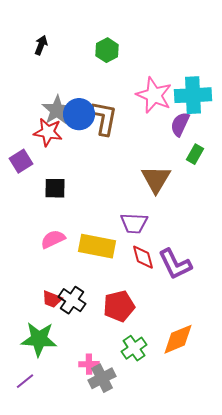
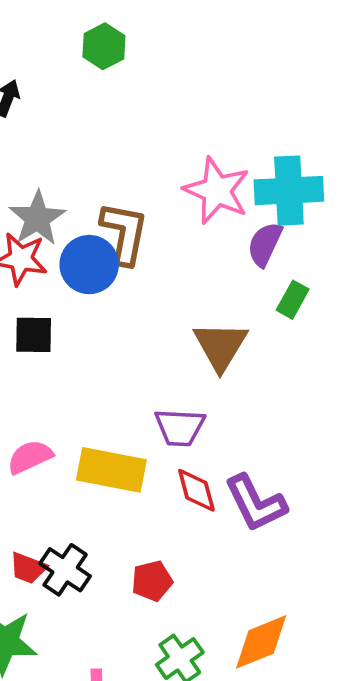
green hexagon: (107, 50) -> (104, 46), moved
blue circle: (79, 114) -> (89, 265), moved
black square: (55, 188) -> (34, 335), moved
red pentagon: (119, 306) -> (152, 581), size x0.7

